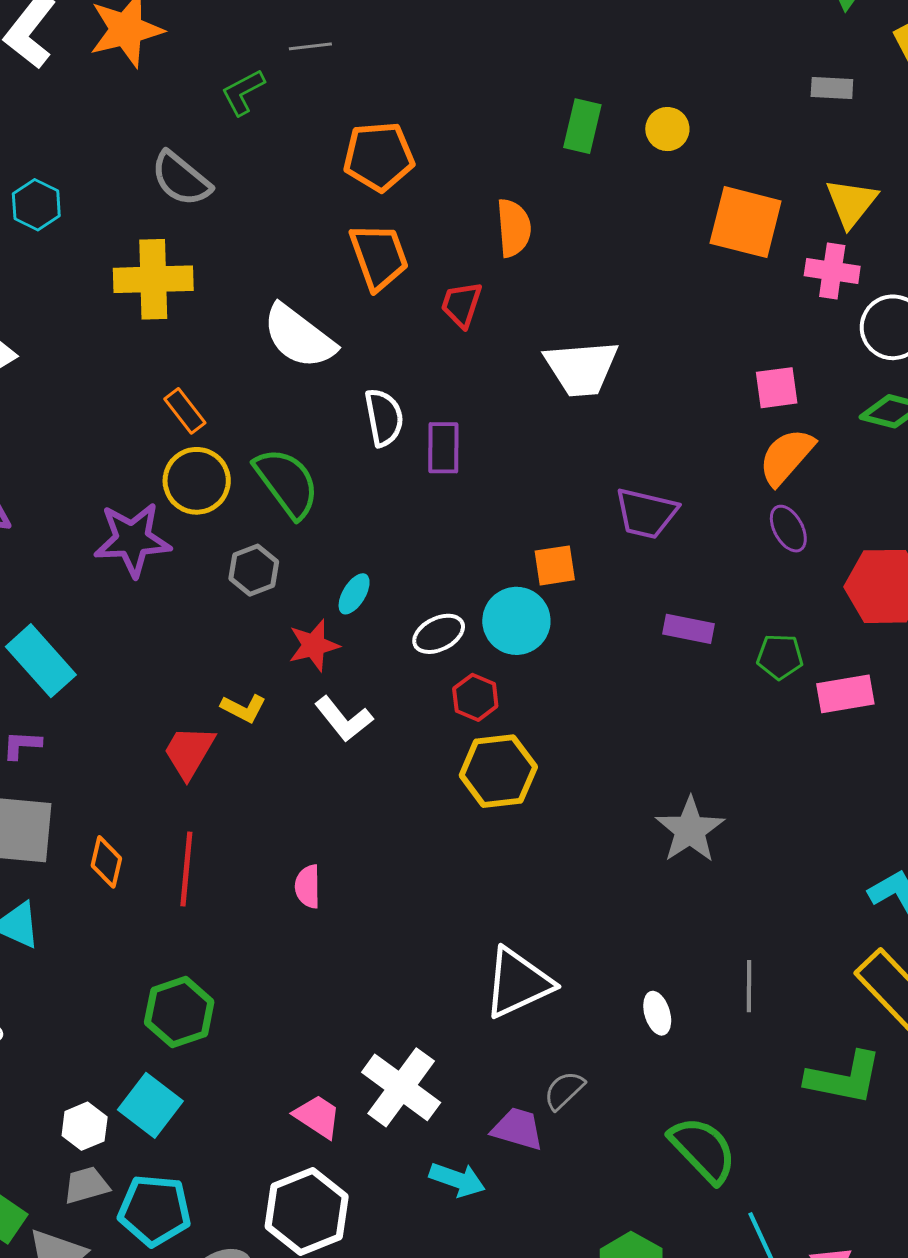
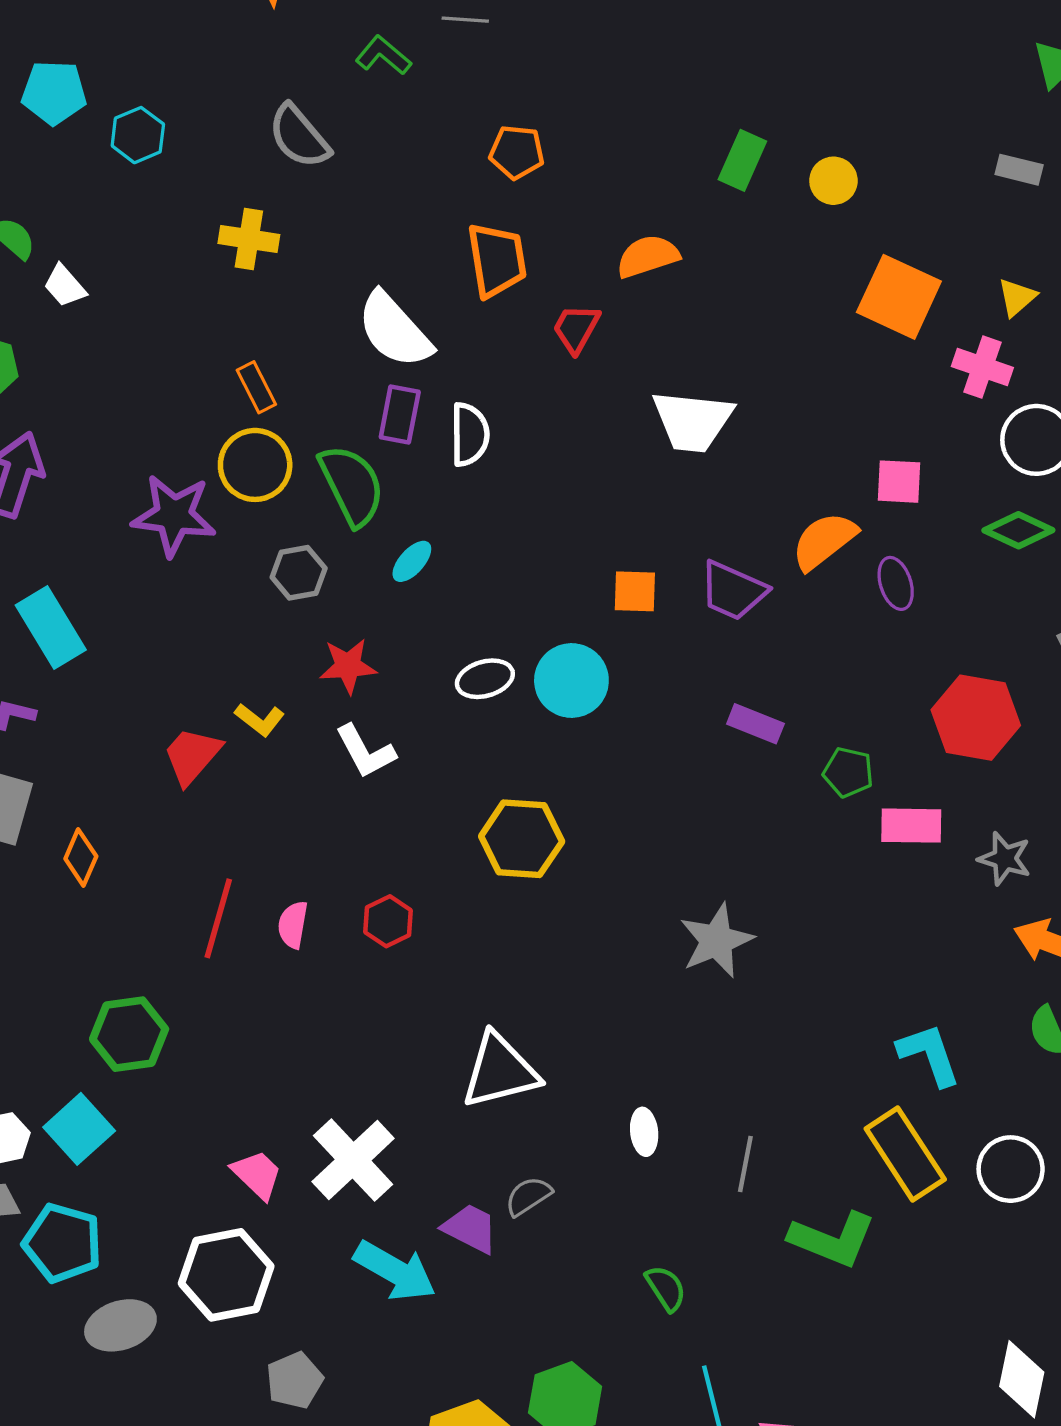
green L-shape: (243, 92) -> (383, 55), turned 57
orange pentagon: (379, 157) -> (517, 152), size x0.7
yellow triangle: (851, 203) -> (1017, 297), size x0.7
orange semicircle: (514, 228) -> (648, 256), turned -114
yellow cross: (153, 279) -> (249, 239), size x0.7
purple rectangle: (443, 448) -> (400, 414), moved
orange semicircle: (786, 457) -> (824, 541), moved
purple ellipse: (788, 529) -> (896, 583), moved
orange square: (555, 565) -> (635, 591), moved
cyan ellipse: (354, 594) -> (412, 561), moved
red hexagon: (475, 697) -> (388, 921), moved
red line: (186, 869) -> (218, 918), moved
gray line: (749, 986) -> (745, 1164), moved
green semicircle: (703, 1150) -> (666, 1288), size x0.6
cyan arrow: (457, 1180) -> (395, 1271), size x1.4

